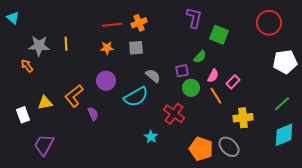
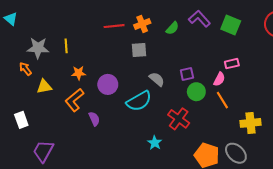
purple L-shape: (194, 18) -> (199, 19), turned -55
green square: (219, 35) -> (231, 25), moved
orange star: (107, 48) -> (79, 73), moved
green semicircle: (200, 57) -> (172, 28), moved
pink rectangle: (233, 82) -> (232, 64), moved, turned 32
yellow triangle: (45, 103) -> (44, 86), moved

